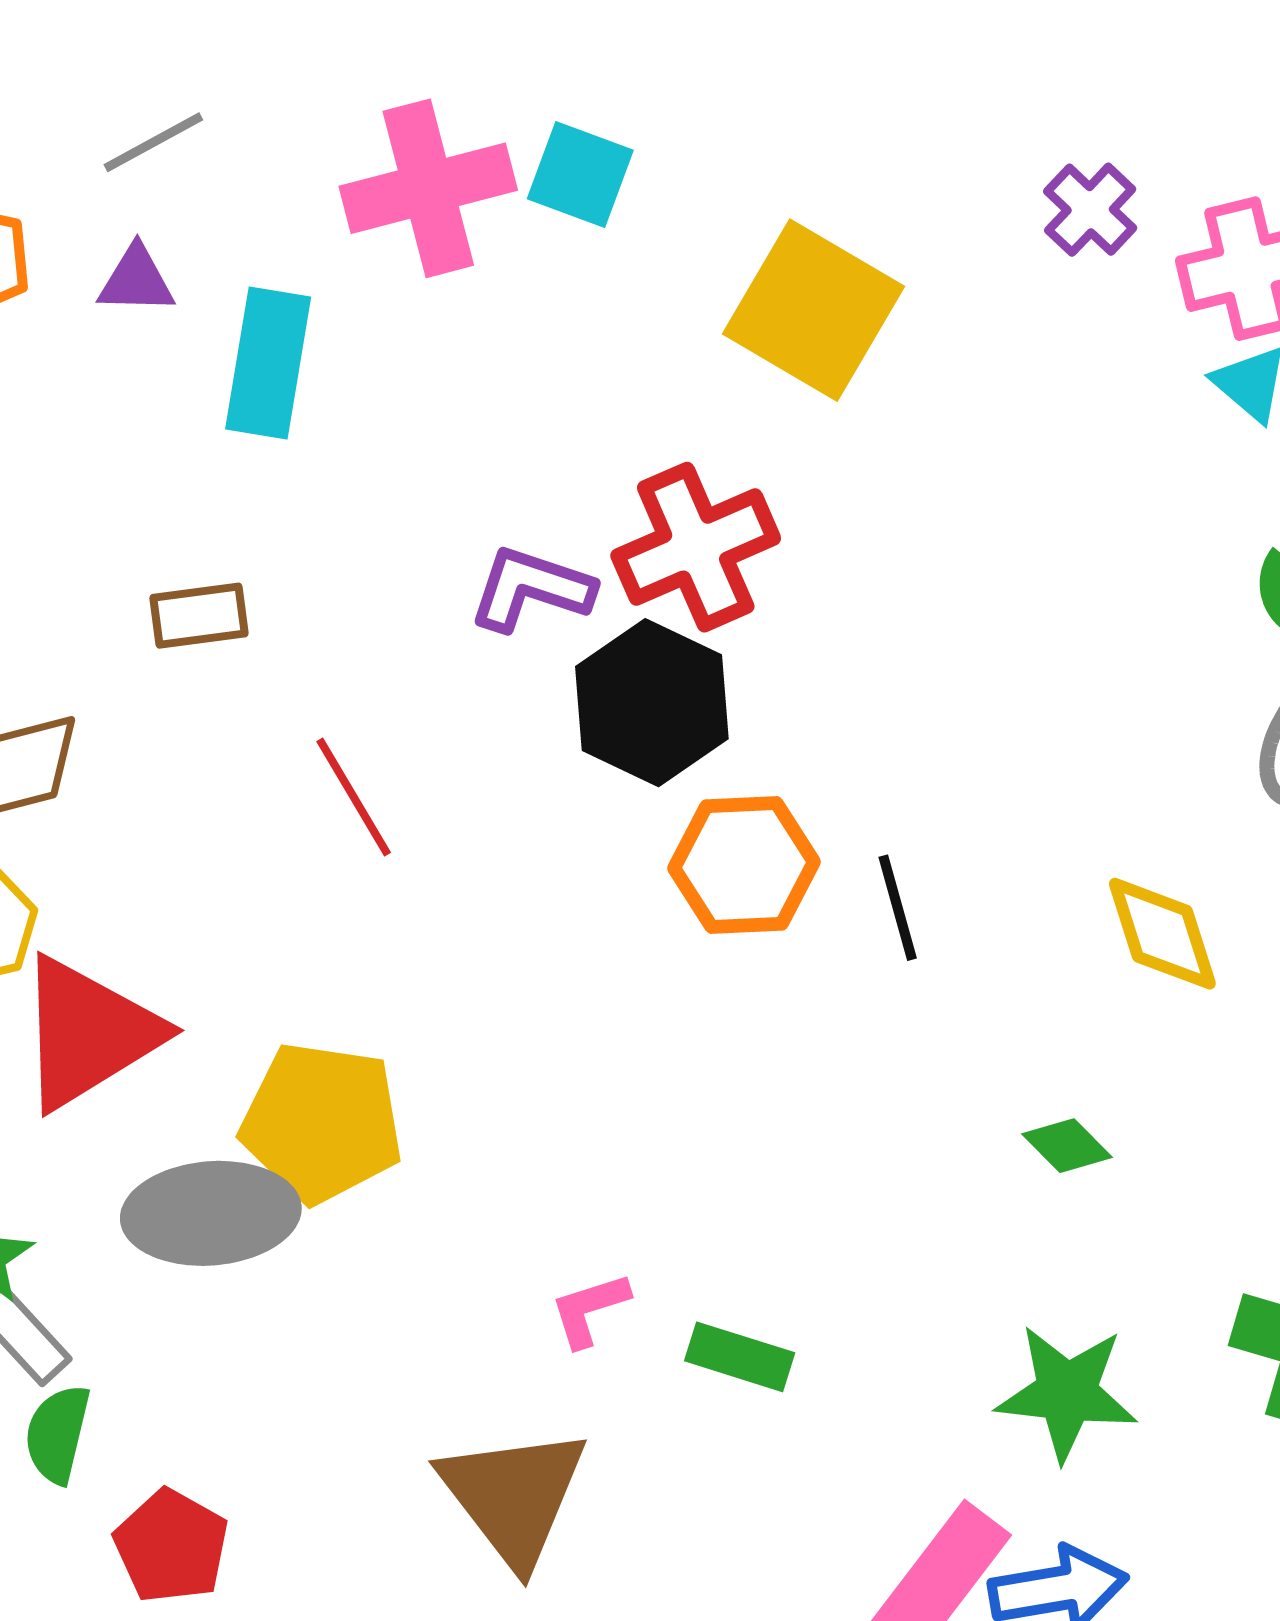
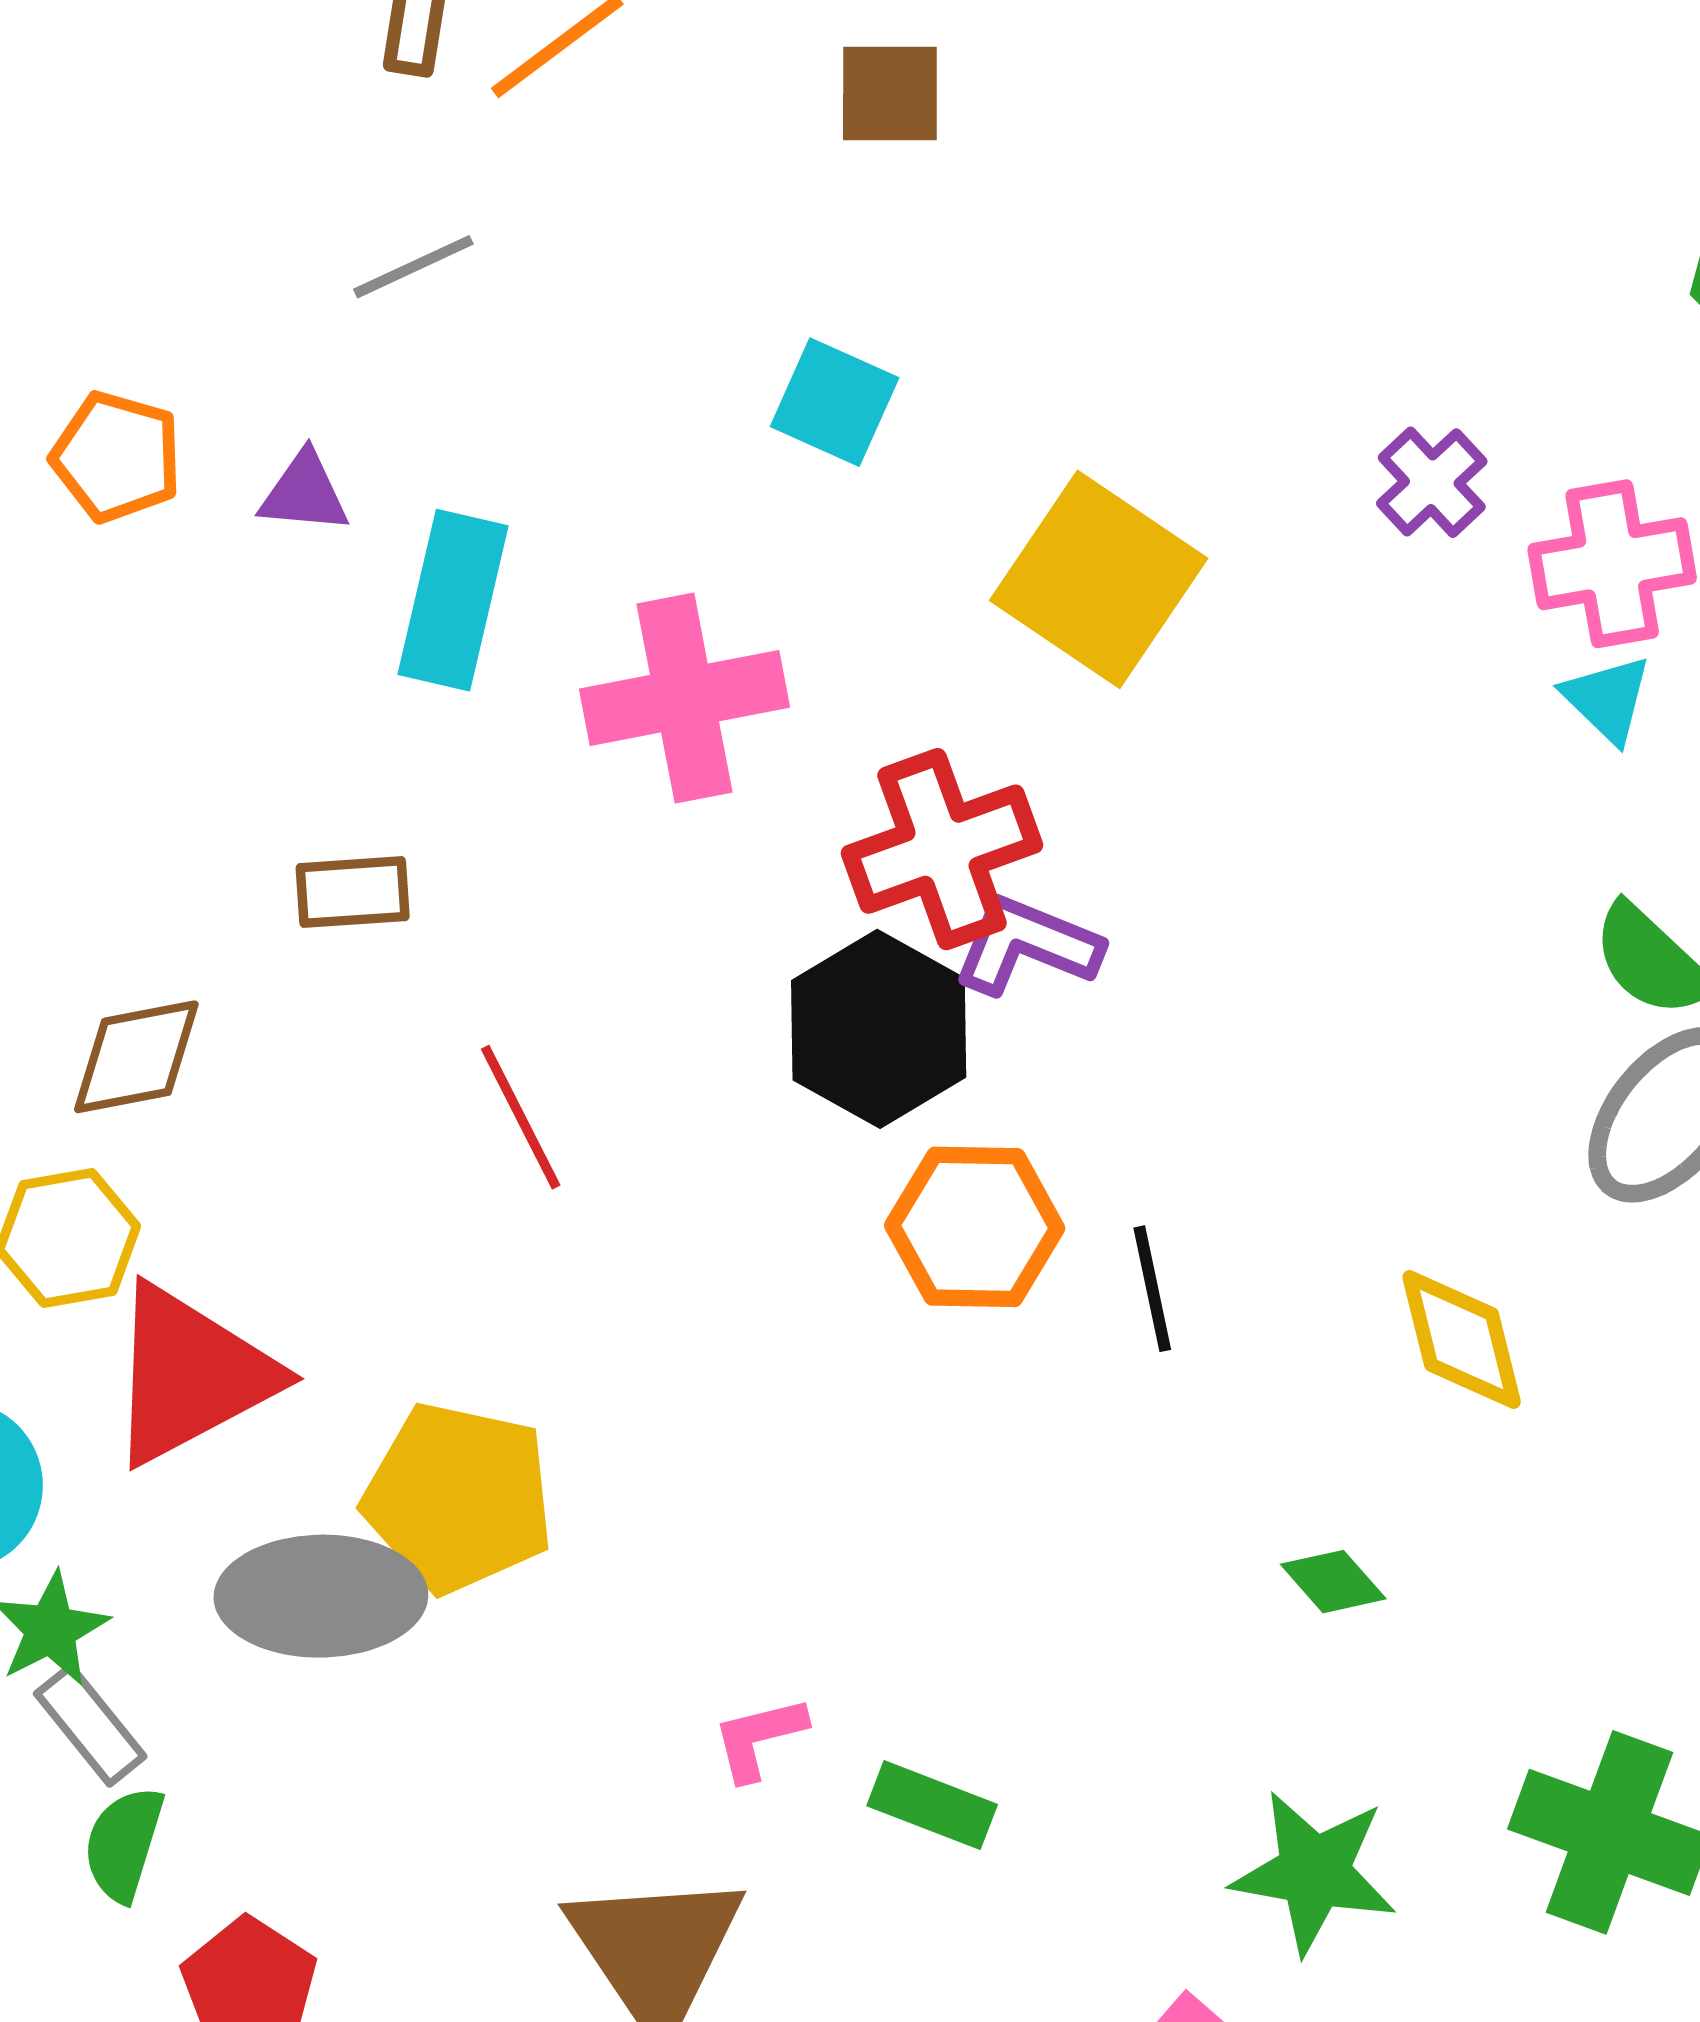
gray line: (153, 142) -> (413, 267), moved
pink cross: (428, 188) -> (684, 698), moved
purple L-shape: (531, 589) -> (1027, 945), moved

